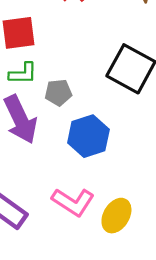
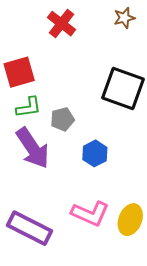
blue hexagon: (88, 136) -> (95, 153), size x0.7

